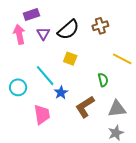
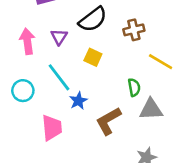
brown cross: (100, 26) -> (134, 30), moved
pink arrow: (19, 34) -> (27, 41), moved
purple triangle: (43, 34) -> (59, 37), moved
gray triangle: (117, 109) -> (151, 109), moved

